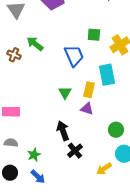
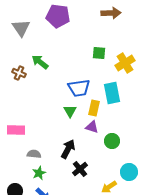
blue trapezoid: (74, 56) -> (79, 88), moved, turned 105
green circle: (116, 130) -> (112, 141), moved
black arrow: (63, 131) -> (68, 149), turned 48
gray semicircle: (11, 143) -> (34, 154), moved

